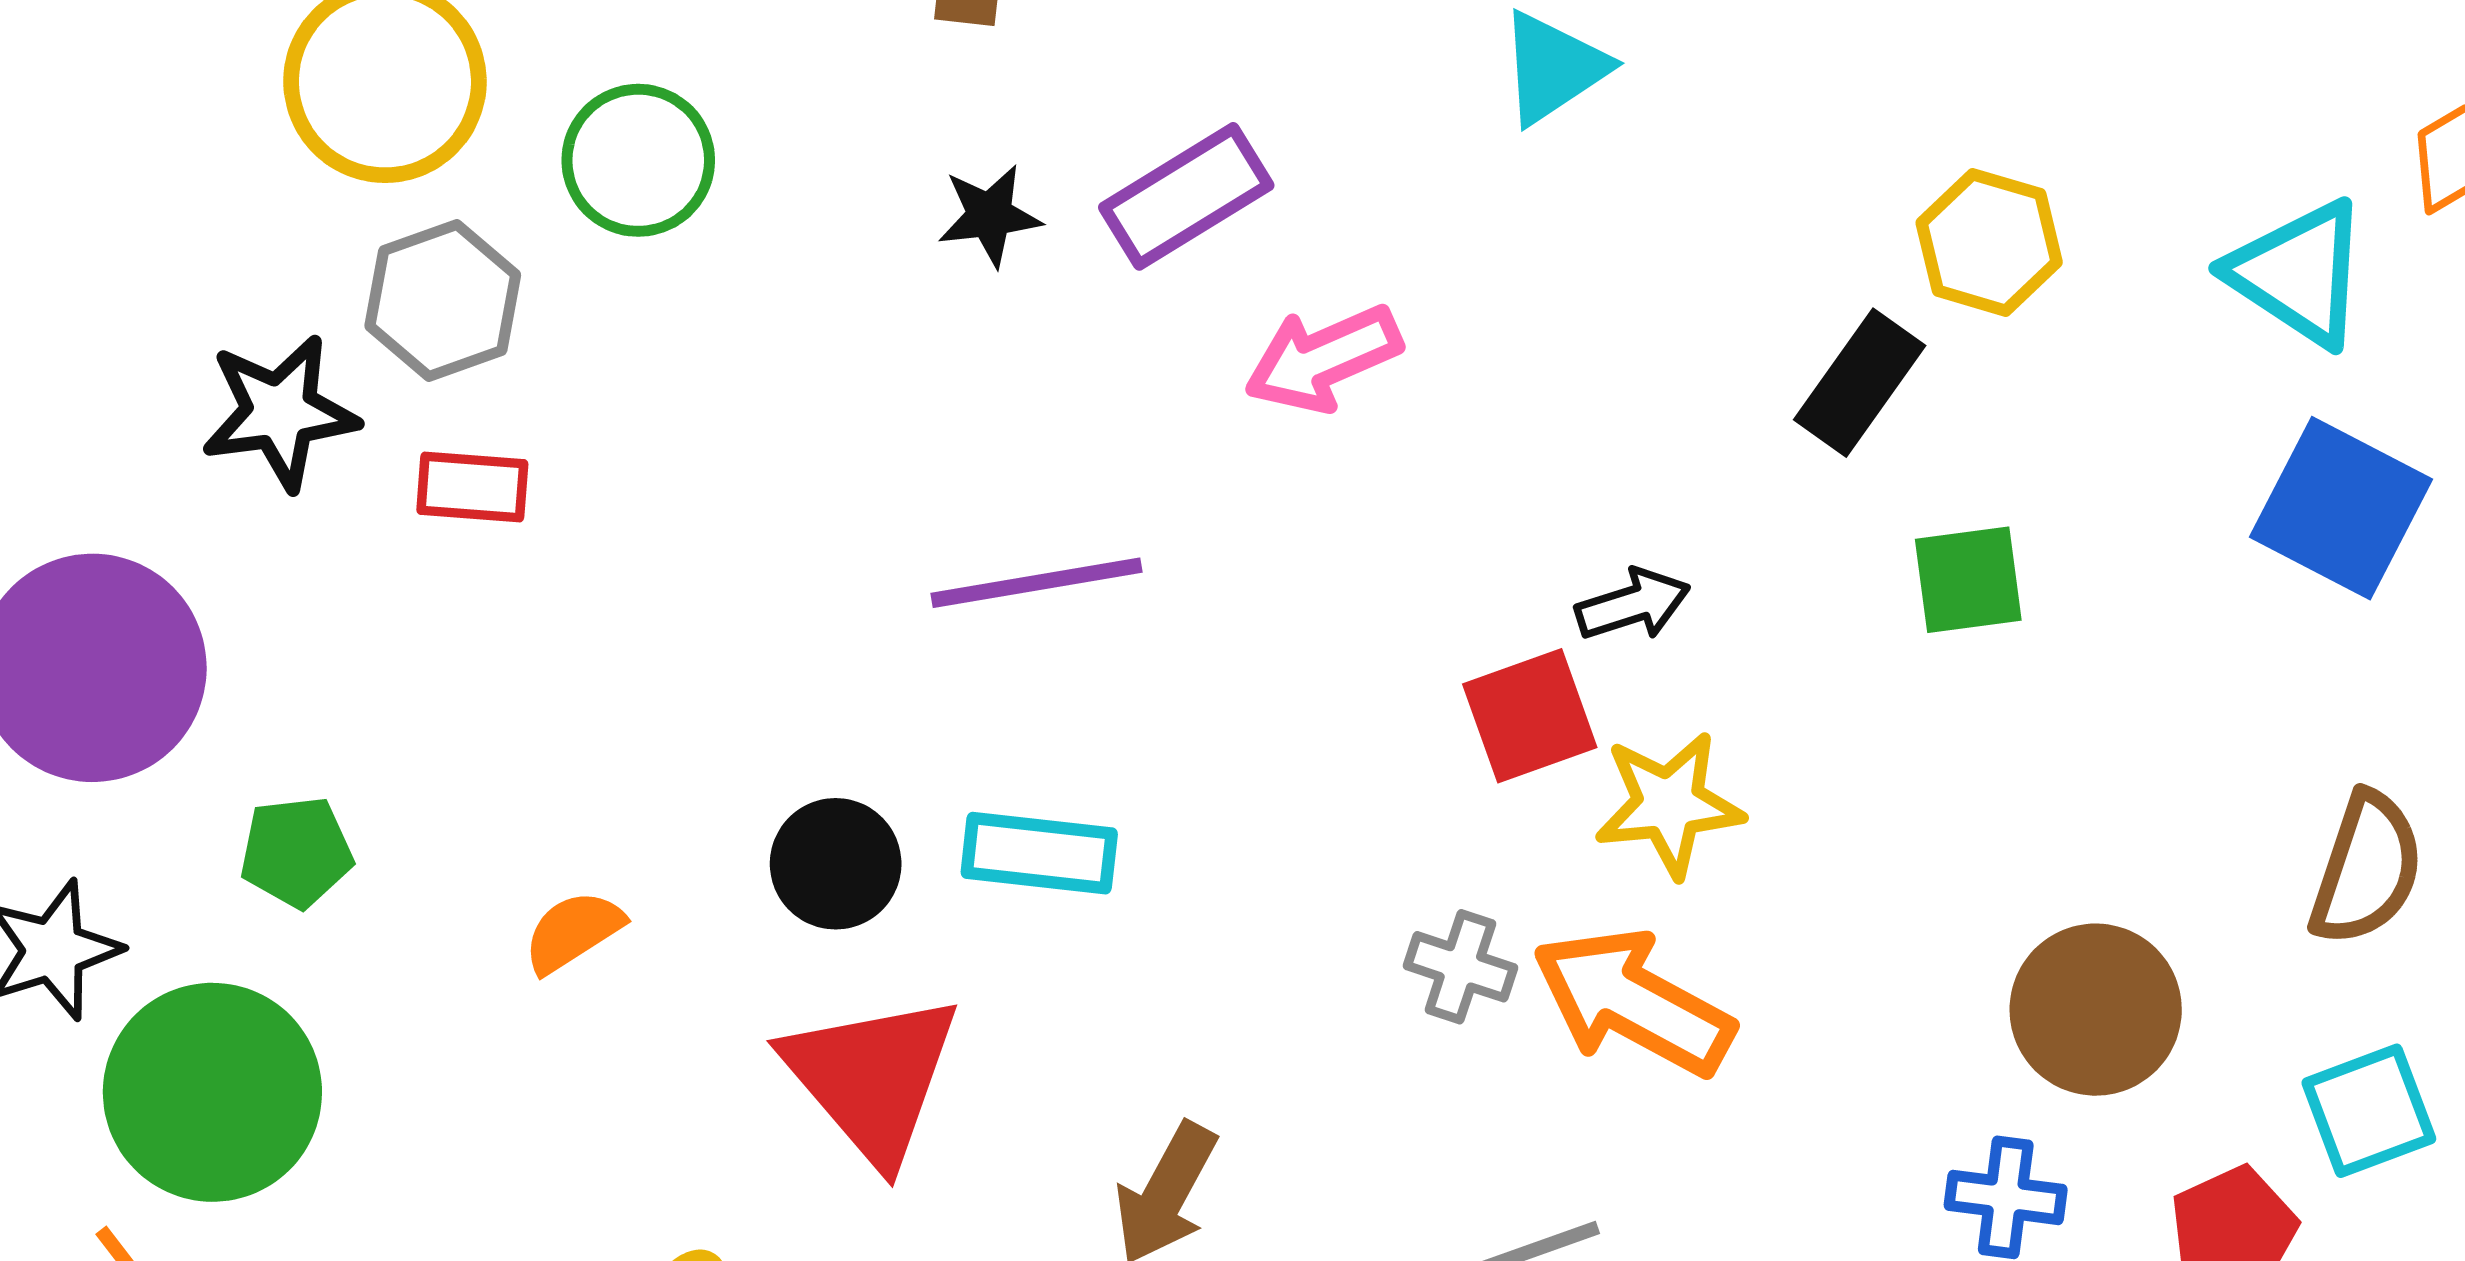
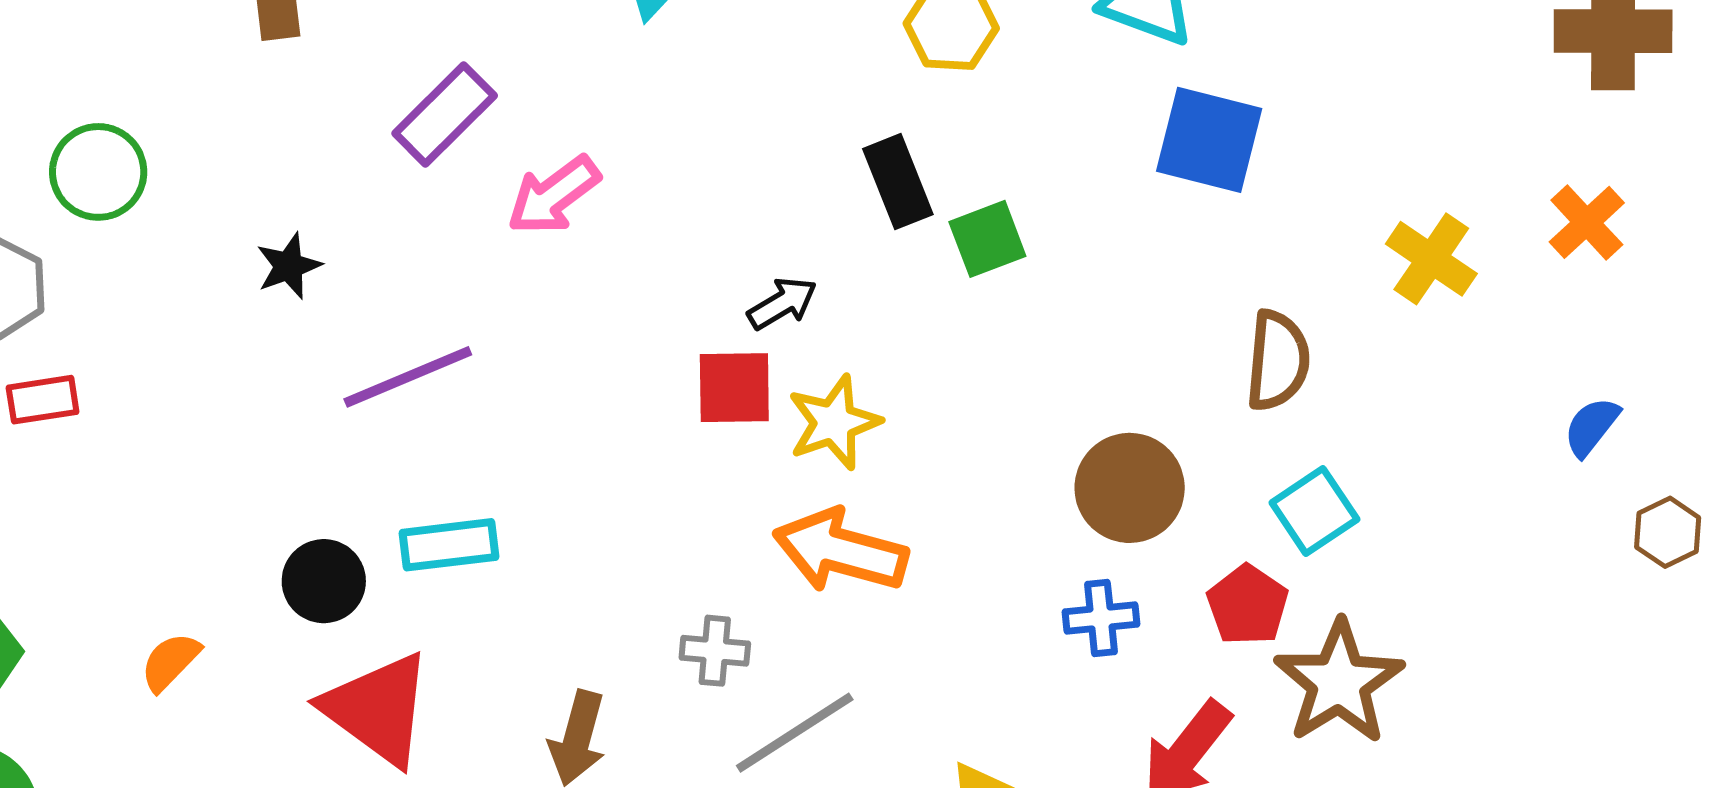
black star: (990, 215) -> (289, 266), moved
black rectangle: (1860, 383) -> (898, 182), moved, turned -44
red square: (1530, 716) -> (734, 388), turned 32
gray cross: (1460, 967) -> (715, 651), moved

